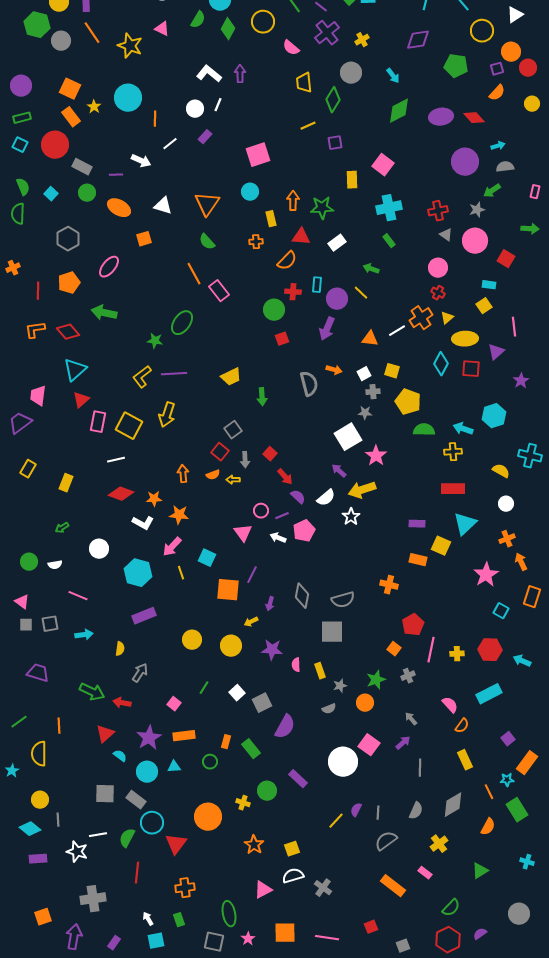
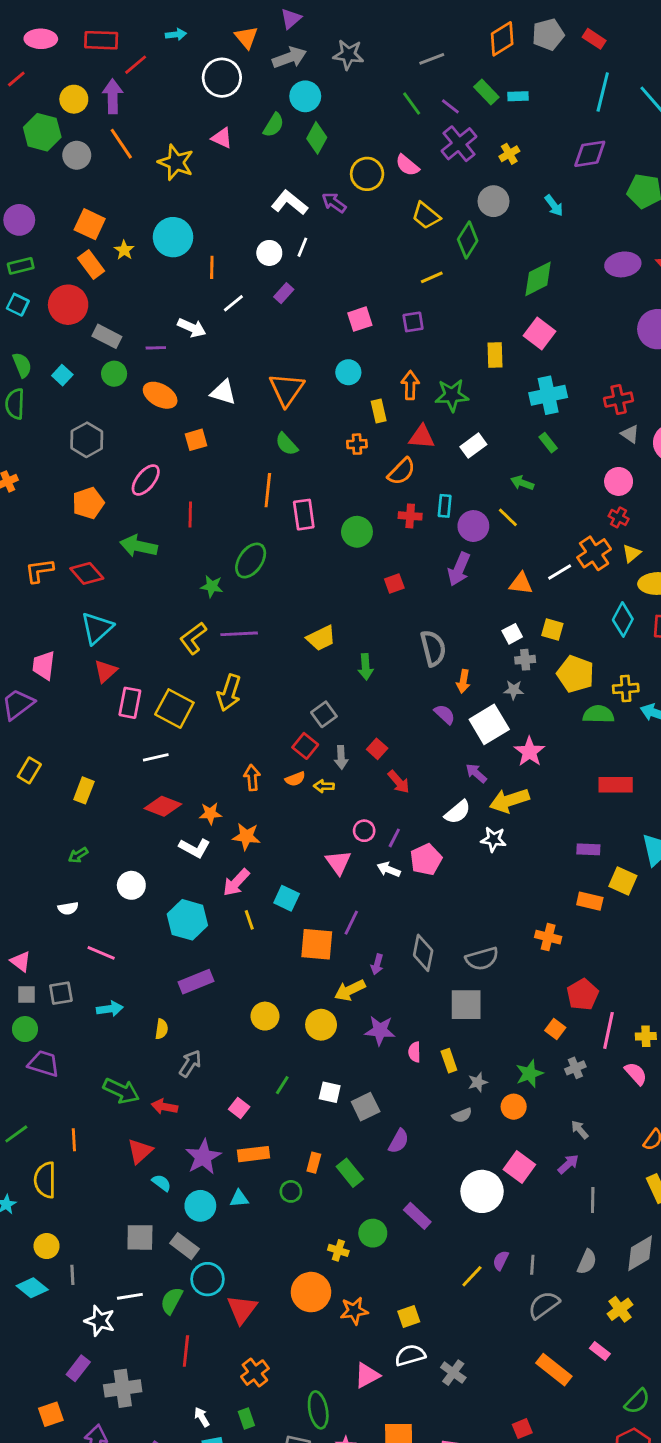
yellow circle: (263, 22) -> (367, 174), moved
purple arrow: (240, 74) -> (334, 203), turned -54
yellow trapezoid: (304, 83) -> (426, 216), turned -45
green diamond: (399, 111) -> (538, 279), moved
purple square: (335, 143) -> (413, 322), moved
pink square: (258, 155) -> (360, 319), size x0.7
orange line: (194, 274) -> (268, 490), turned 35
red line: (38, 291) -> (190, 515), moved
pink rectangle: (219, 291) -> (304, 515), turned 30
green circle: (274, 310) -> (357, 532), moved
orange arrow: (334, 370) -> (463, 681), moved, turned 84
yellow cross: (453, 452) -> (626, 688), moved
red rectangle: (453, 489) -> (616, 785), moved
purple semicircle: (298, 497) -> (445, 714), moved
purple line: (282, 516) -> (394, 838), turned -40
white star: (351, 517) -> (494, 839), turned -30
green circle: (29, 562) -> (25, 1029), moved
yellow arrow: (251, 622) -> (350, 990), size x1.5
white square: (237, 693) -> (330, 1092), turned -35
pink semicircle: (450, 705) -> (636, 1074), moved
purple semicircle: (285, 727) -> (399, 1141), size x0.7
orange circle: (208, 817) -> (311, 1292), moved
orange star: (254, 845) -> (354, 1311), turned 30
purple rectangle: (38, 859) -> (78, 1368), moved, turned -48
orange cross: (185, 888) -> (255, 1373), turned -30

